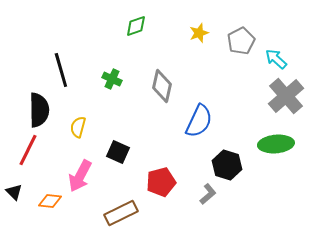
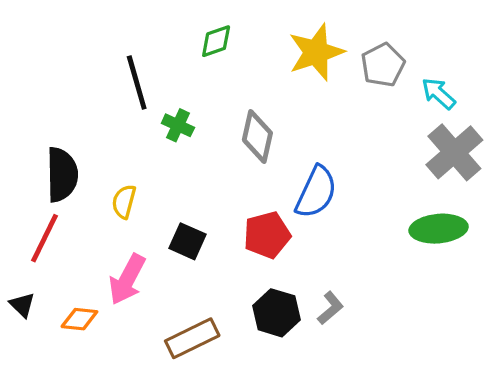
yellow star: (199, 33) -> (316, 52), size x1.8
black line: (61, 70) -> (137, 82), moved
black hexagon: (227, 165) -> (276, 313), moved
red pentagon: (161, 182) -> (267, 235), moved

